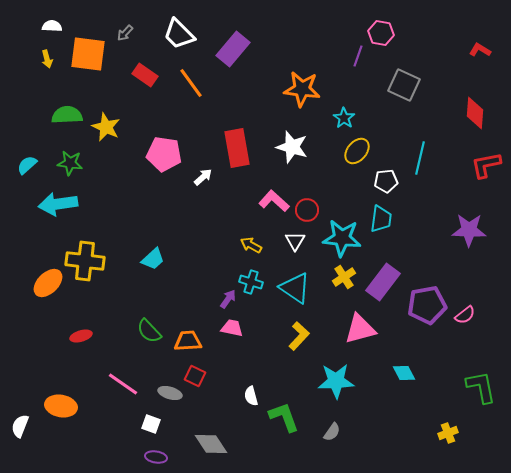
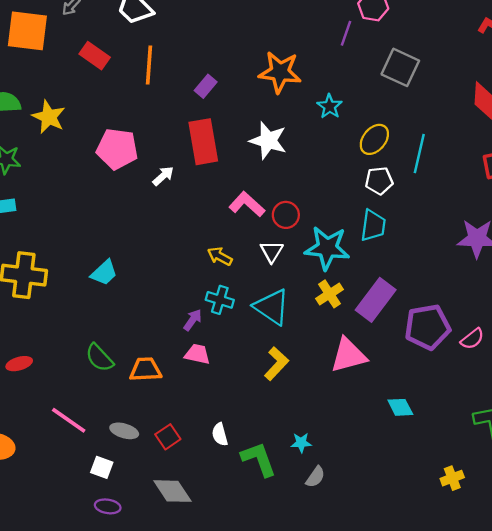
purple rectangle: (233, 49) -> (206, 86), moved, size x0.6
orange line: (191, 83) -> (149, 65), turned 40
yellow ellipse: (357, 151) -> (374, 139), moved
red square: (195, 376) -> (168, 437), moved, turned 30
cyan star: (336, 381) -> (301, 443), moved, size x0.5

